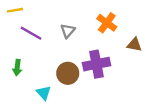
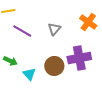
green arrow: (17, 68) -> (10, 61), turned -72
cyan triangle: (44, 93) -> (29, 74), moved

